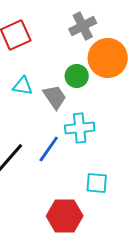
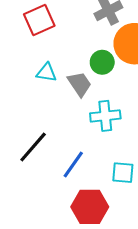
blue line: (49, 149) -> (73, 164), moved

